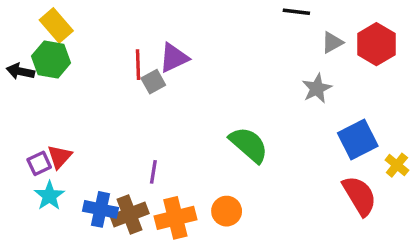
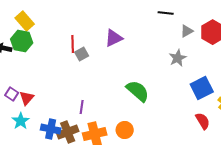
purple triangle: (174, 58) -> (114, 38), moved
purple square: (39, 163) -> (12, 94), moved, turned -32
red semicircle: (359, 196) -> (203, 121), size x0.7

